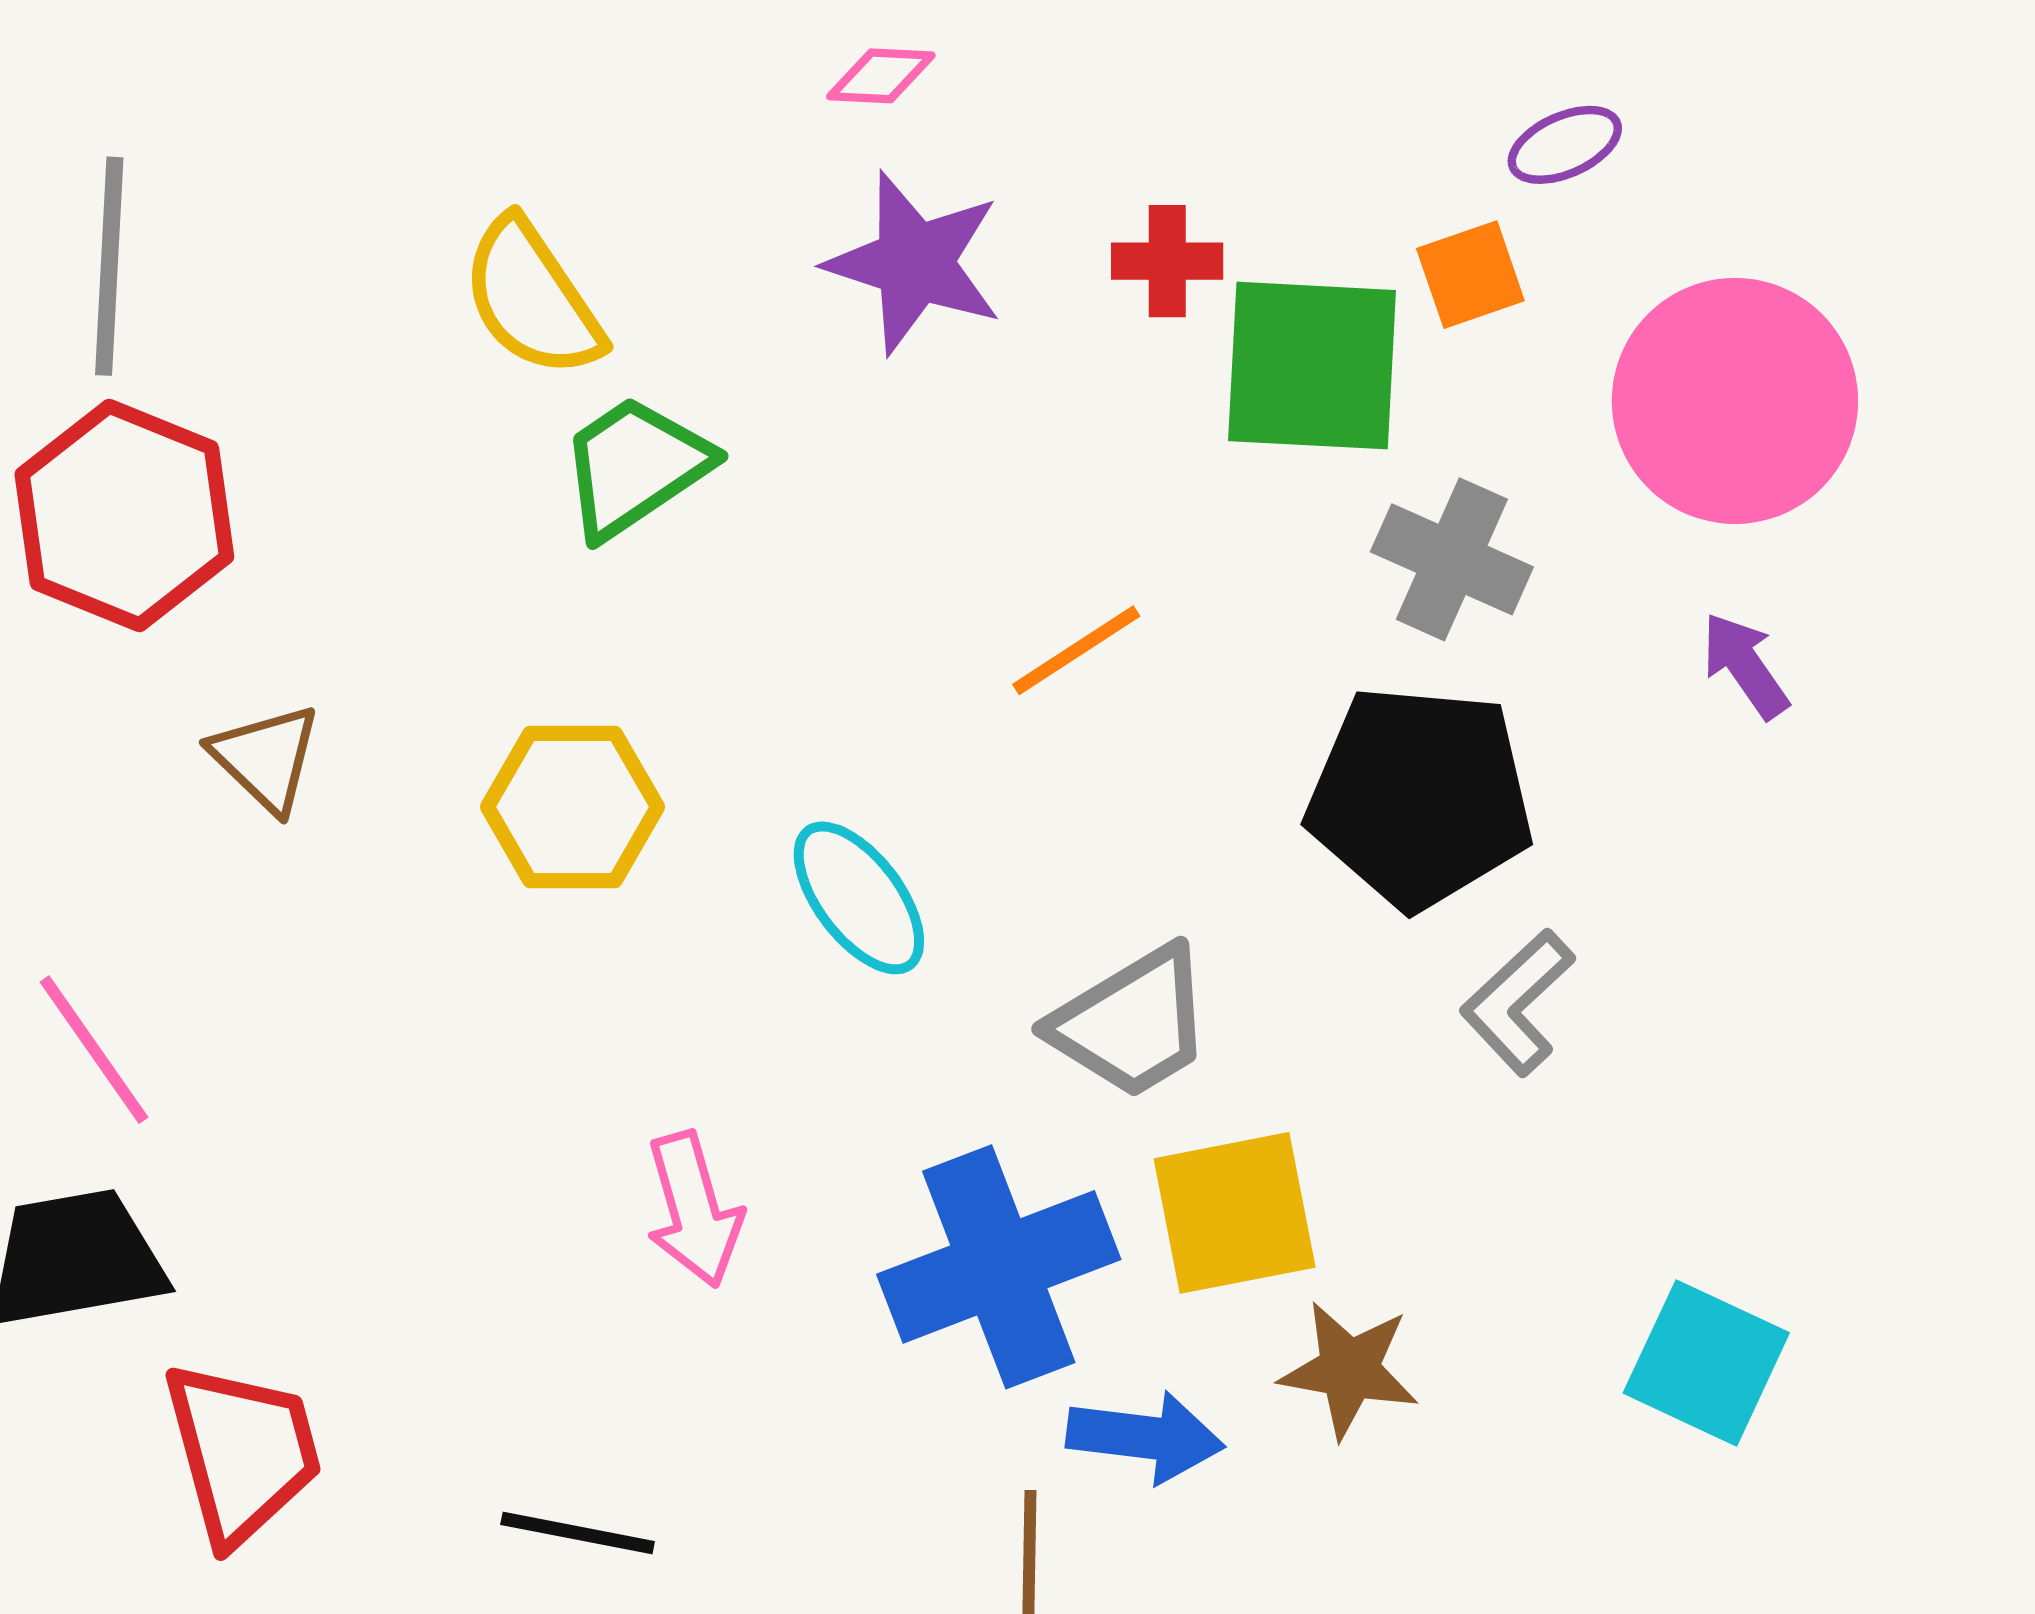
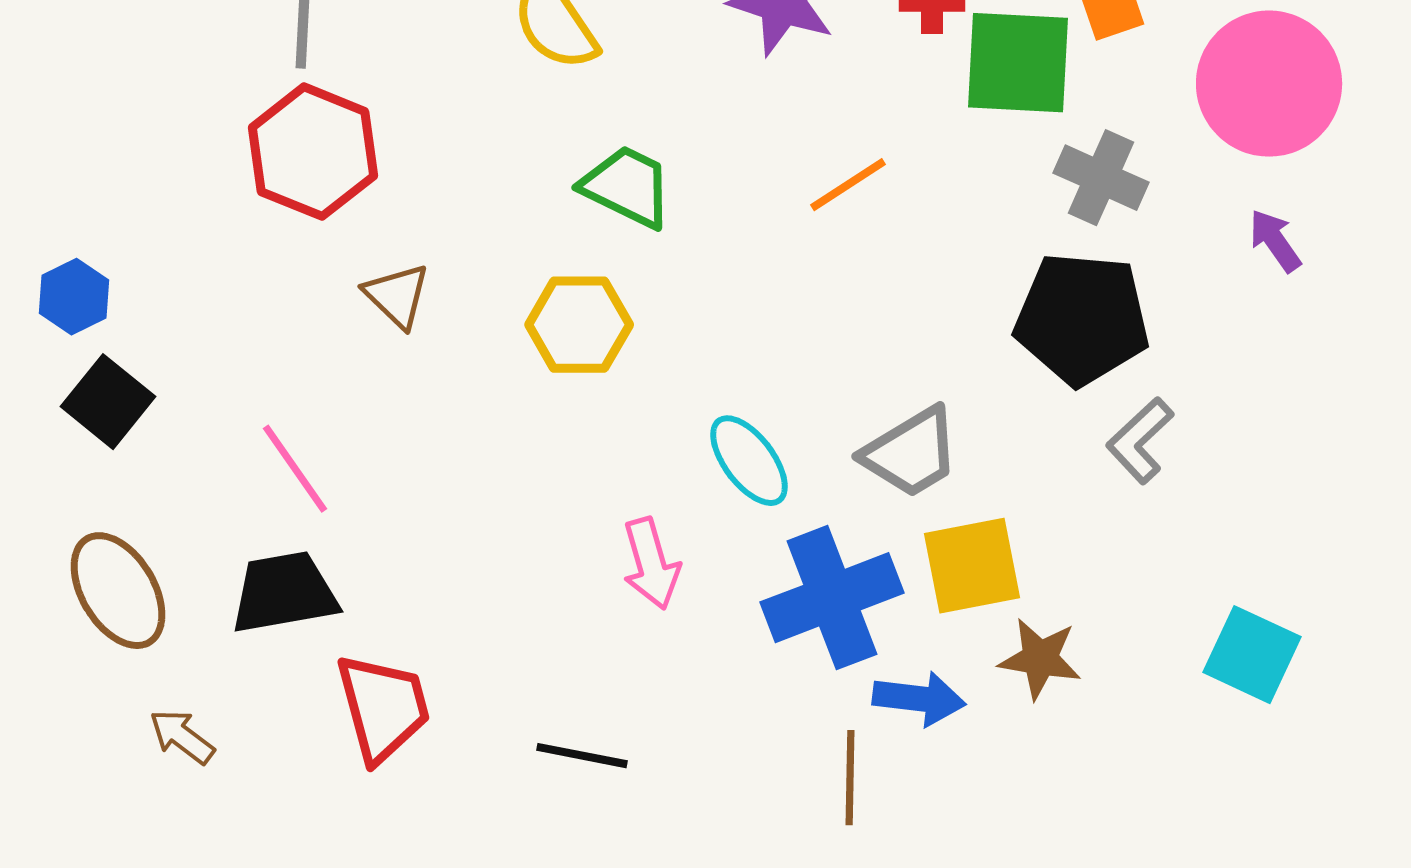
green trapezoid: (635, 467) -> (627, 187), moved, turned 60
orange line: (1076, 650) -> (848, 185), moved
cyan ellipse: (859, 898) -> (749, 461), moved

